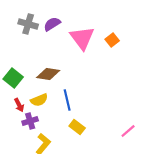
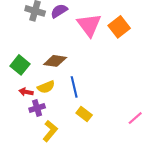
orange square: (112, 40) -> (119, 27), size x1.5
red arrow: (19, 105) -> (26, 92), turned 128

